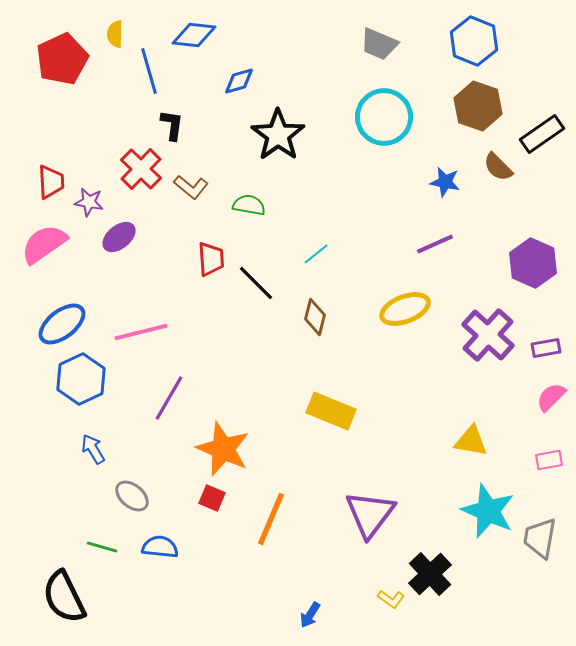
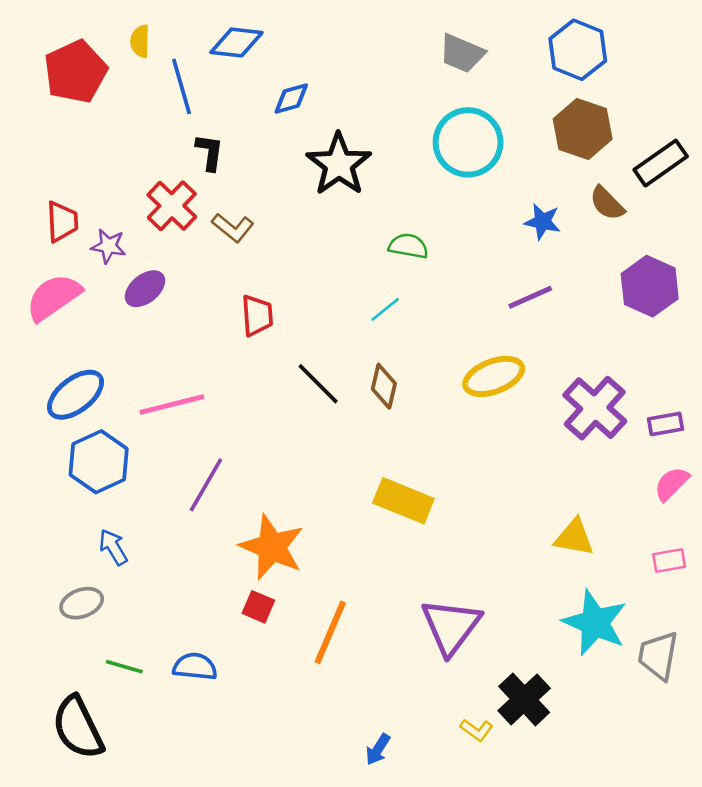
green semicircle: (249, 205) -> (408, 246), moved
purple hexagon: (533, 263) -> (650, 286), moved
black line: (256, 283) -> (318, 384), moved
gray ellipse: (132, 496) -> (82, 603), moved, turned -60

